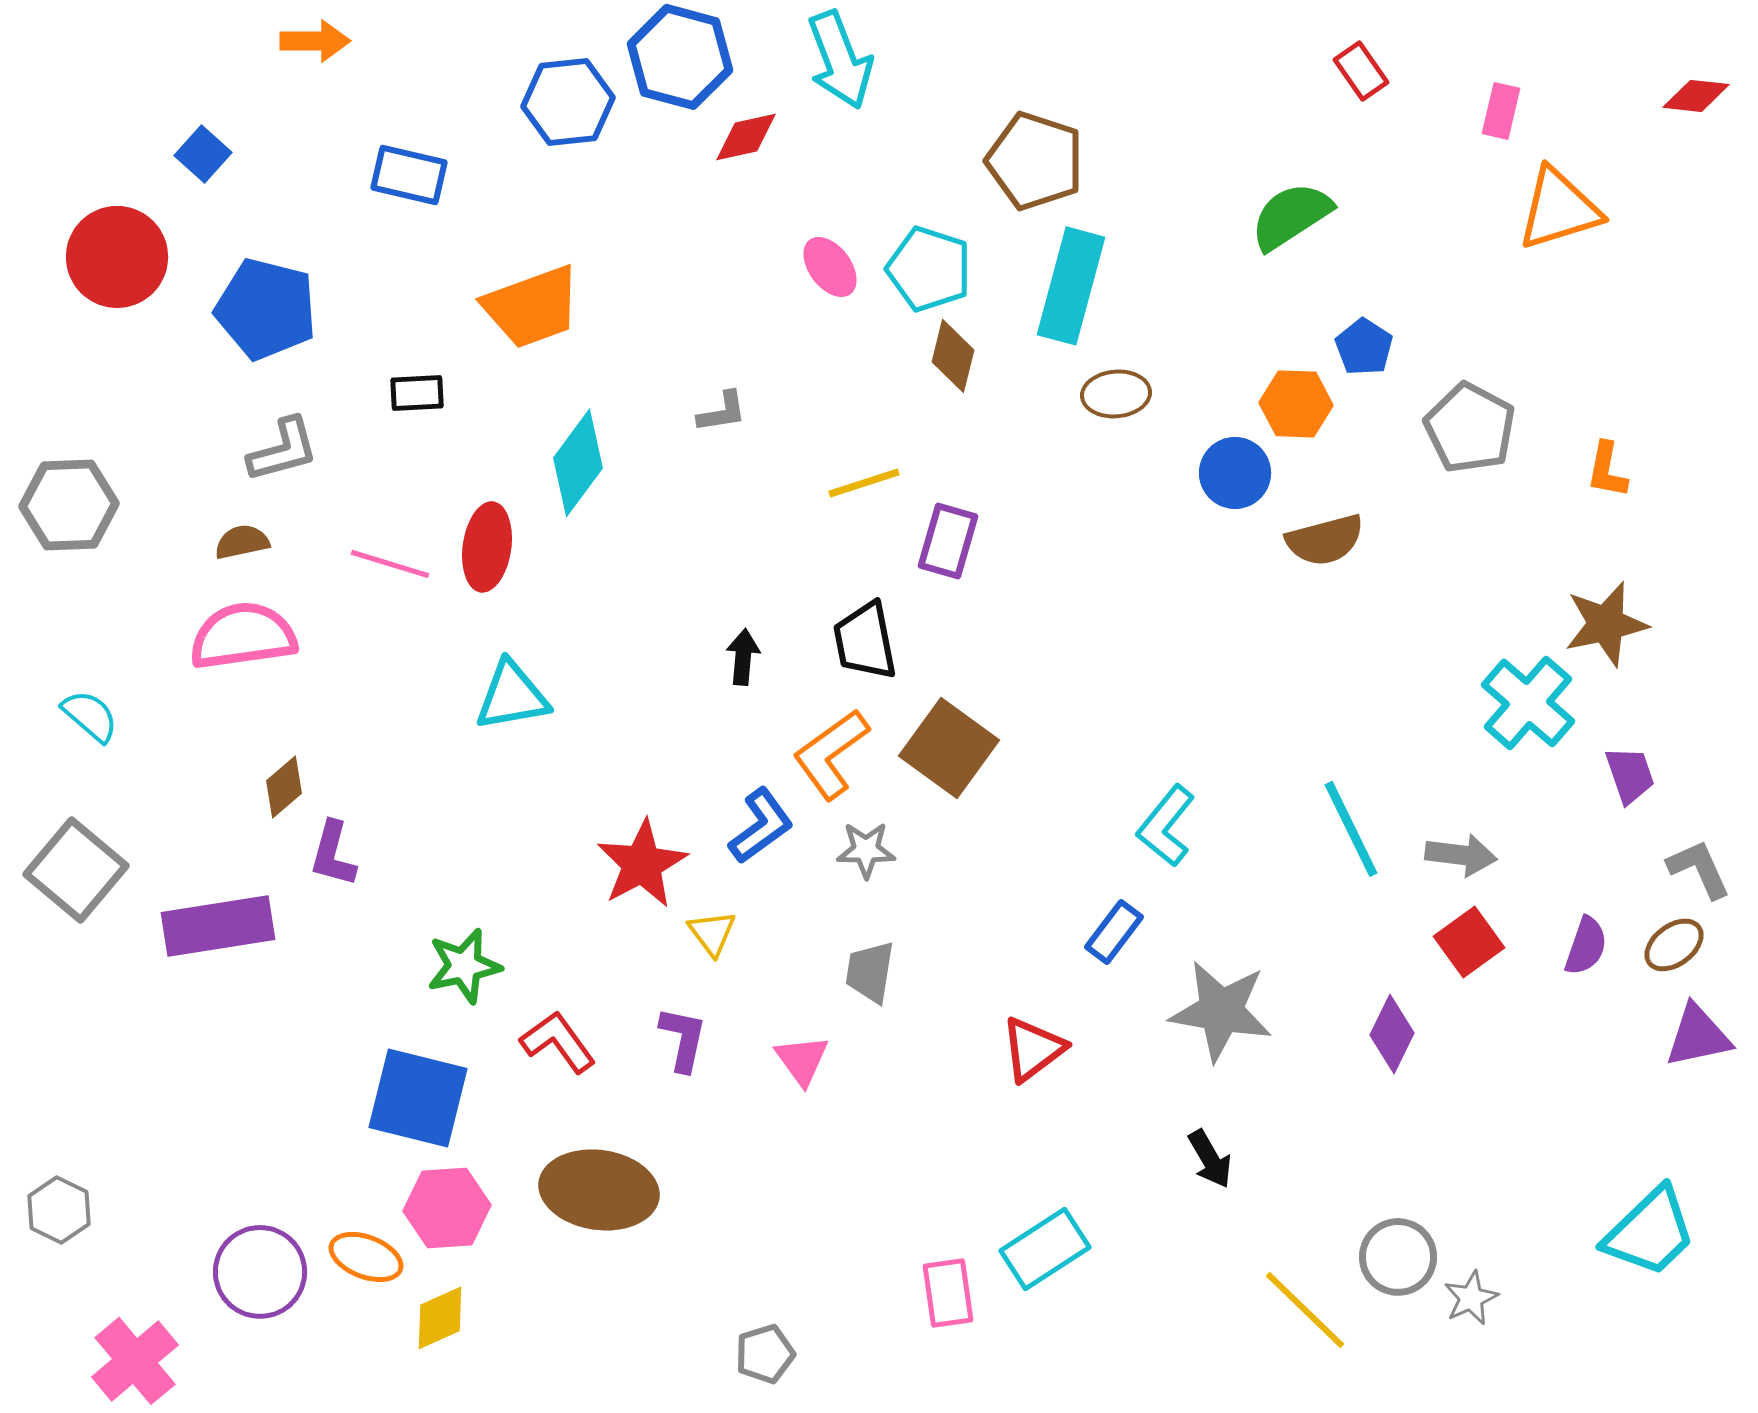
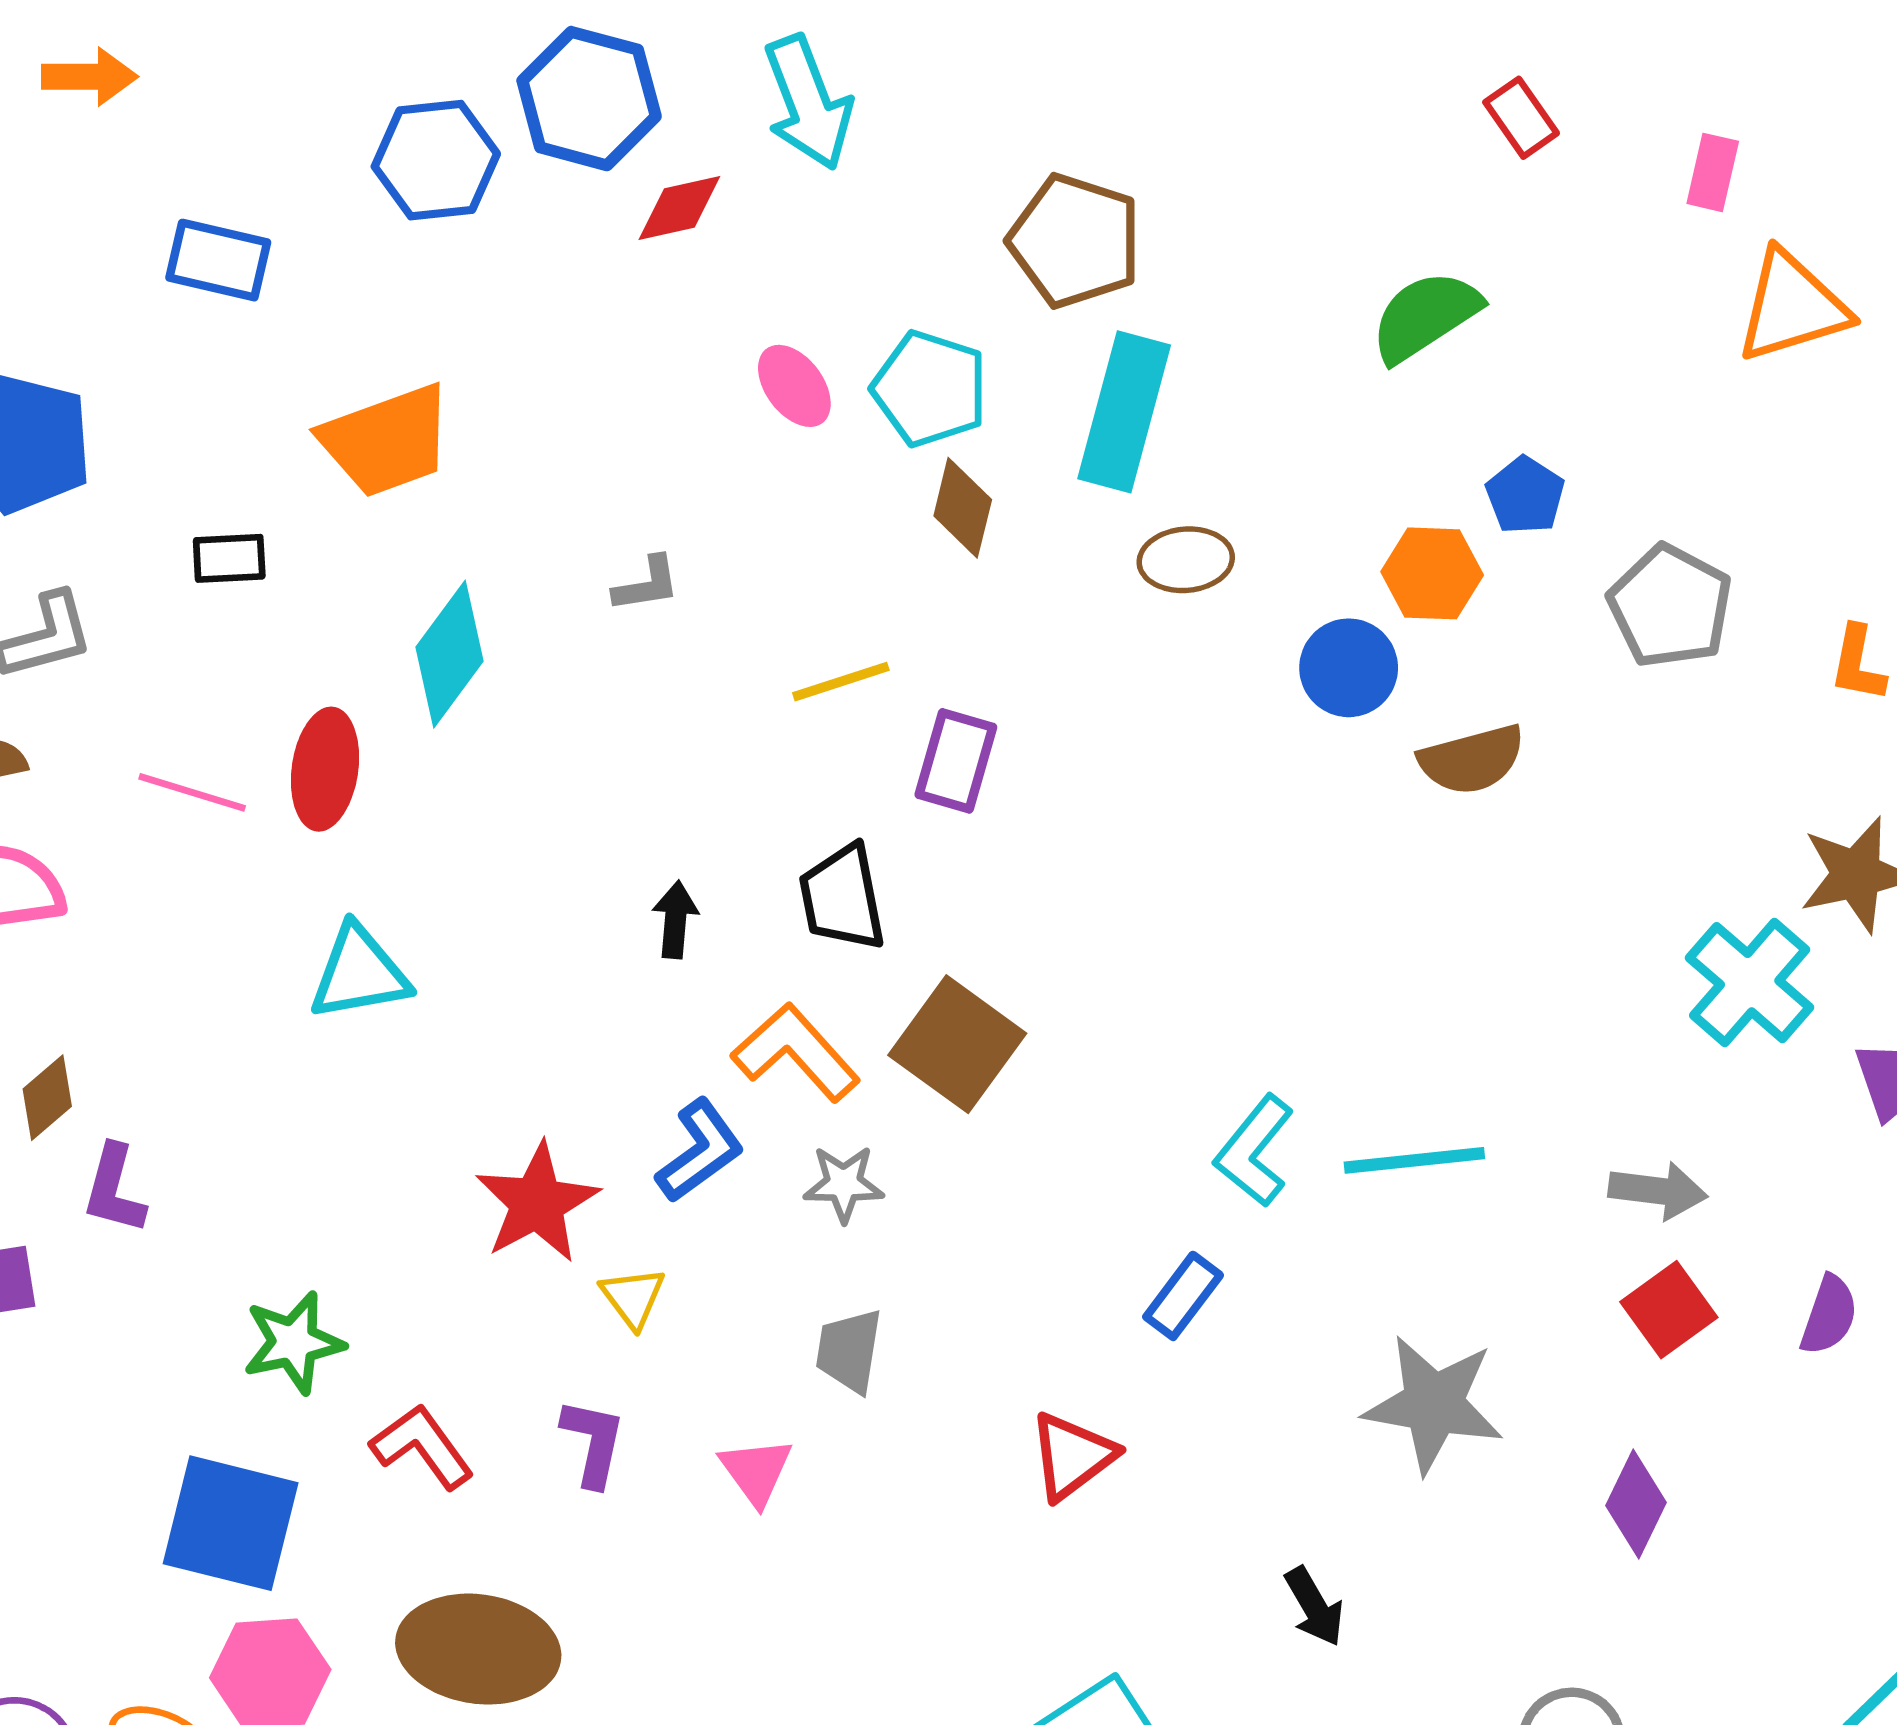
orange L-shape: (831, 754) -> (796, 1052), turned 84
cyan line: (1351, 829) -> (1414, 1160), moved, turned -70
gray star: (1221, 1011) -> (1433, 1404), moved
purple diamond: (1392, 1034) -> (1636, 1504), moved

